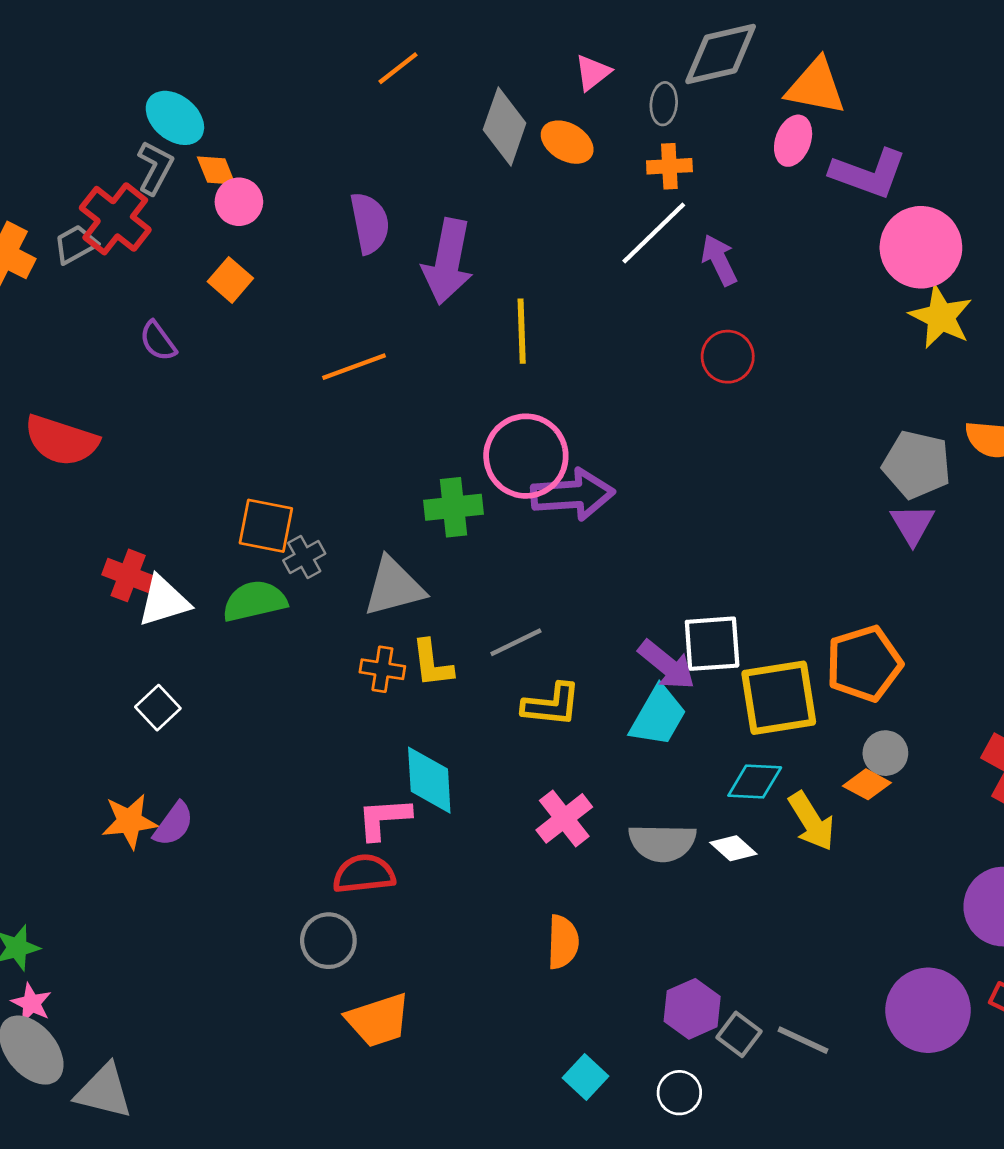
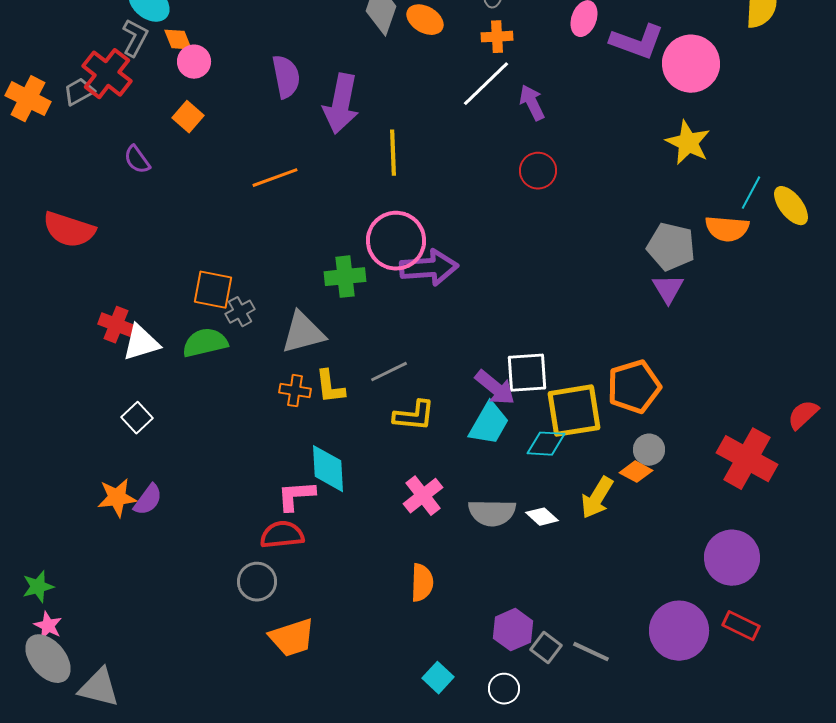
pink circle: (921, 247) -> (691, 64), moved
cyan diamond: (755, 781) -> (546, 444), moved
yellow arrow: (812, 821) -> (597, 498), turned 63

